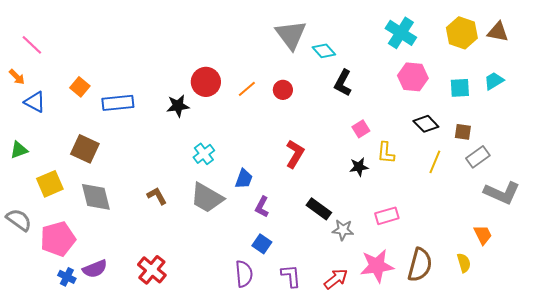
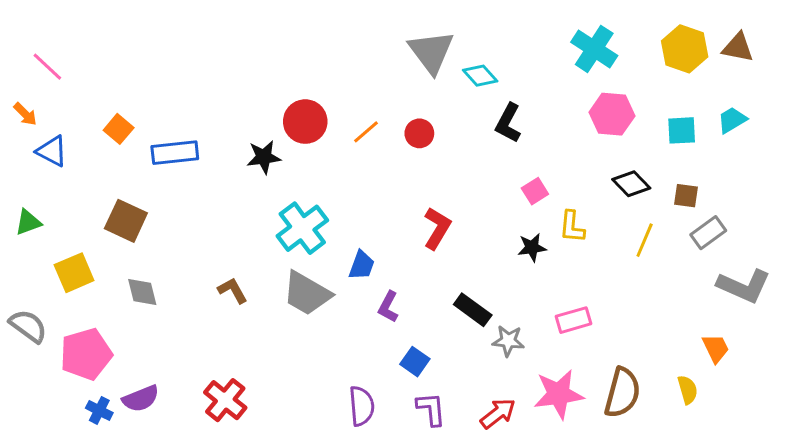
cyan cross: (204, 154) -> (302, 228), size x1.6
gray diamond: (96, 197) -> (142, 292), size x0.7
blue square: (262, 244) -> (415, 362), moved

